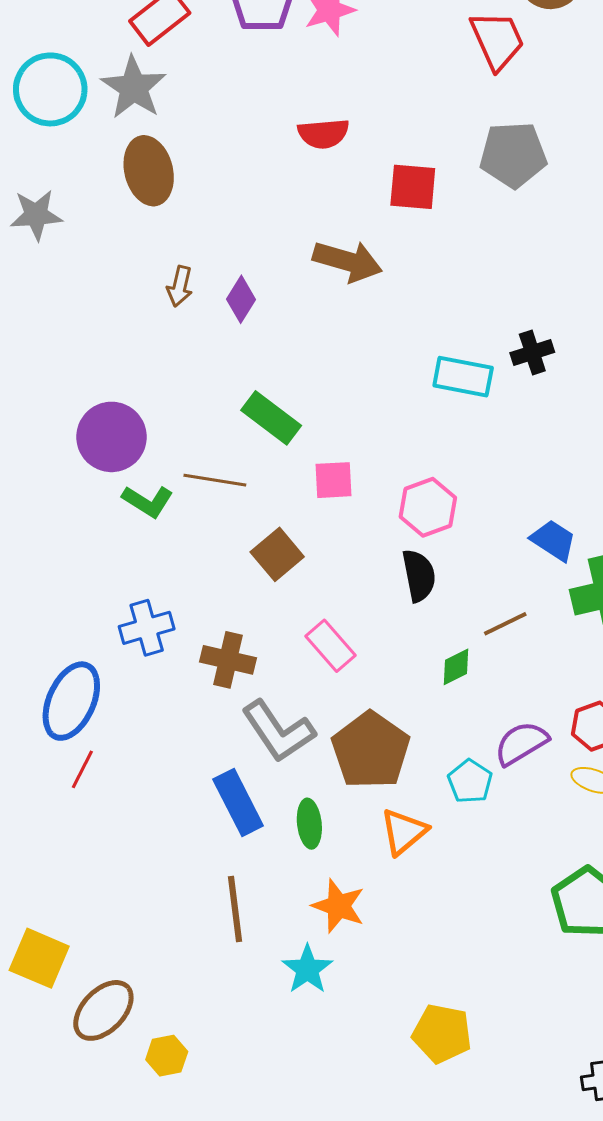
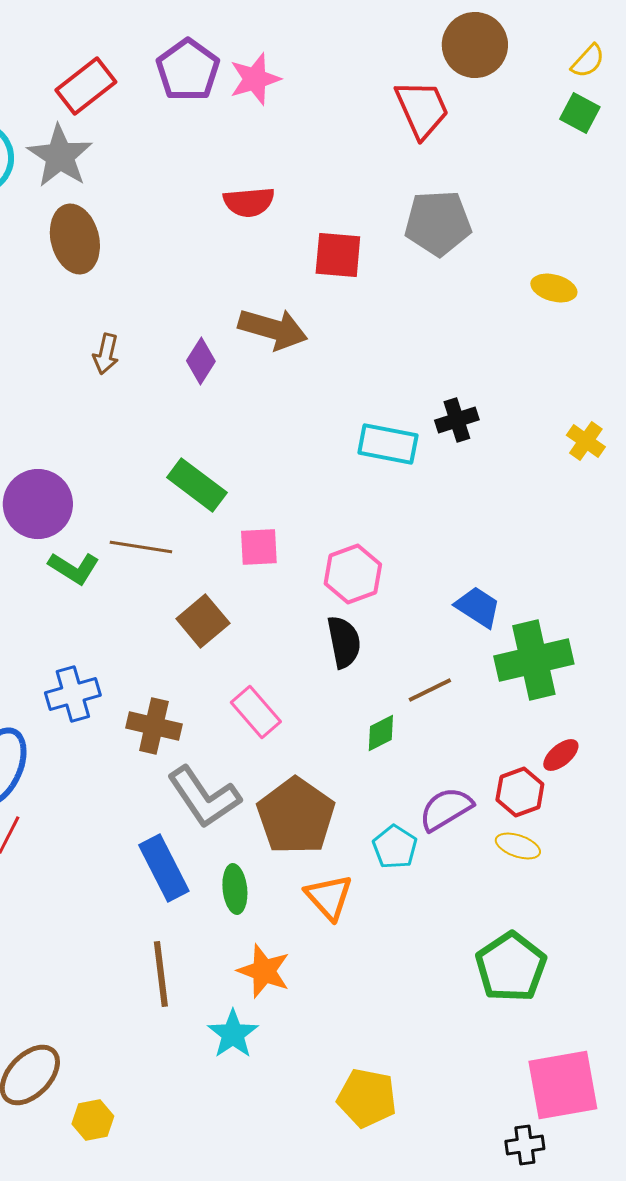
purple diamond: (241, 299) -> (201, 361), moved
orange triangle: (404, 832) -> (329, 897), turned -32

